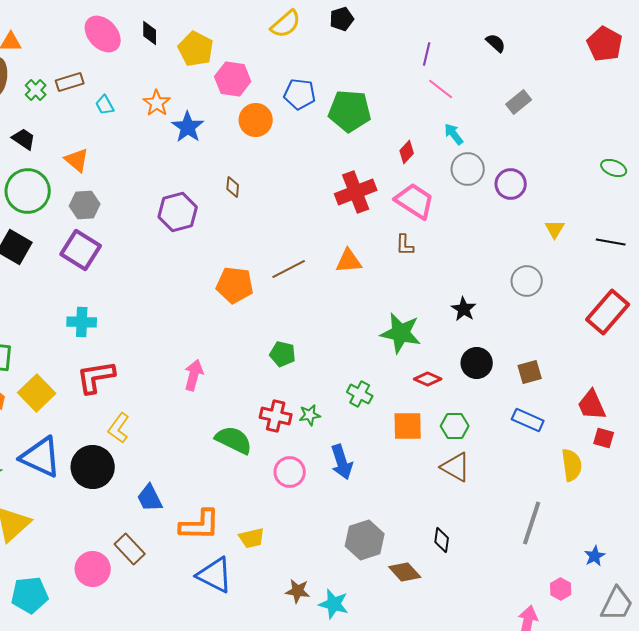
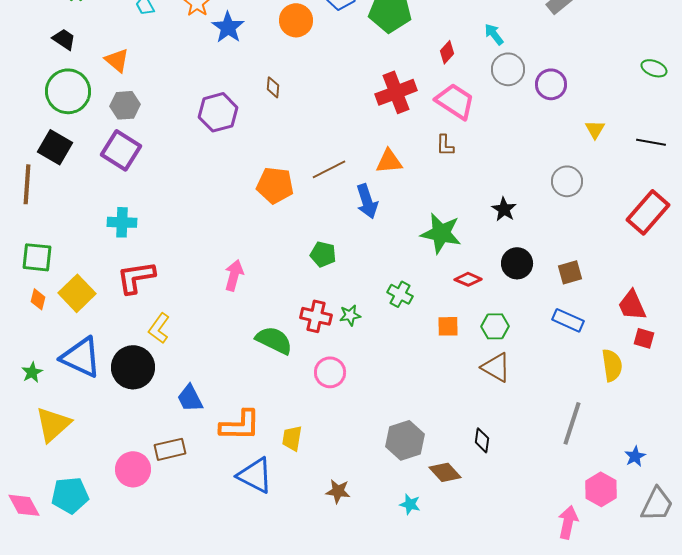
orange square: (408, 426) -> (448, 326), size x0.7
blue arrow: (342, 462) -> (367, 201), moved
yellow trapezoid: (252, 538) -> (292, 438), turned 112
brown rectangle: (130, 549) -> (170, 449), turned -60
pink hexagon: (561, 589) -> (601, 489), size x1.5
cyan star: (334, 604) -> (410, 504), moved, size x0.7

